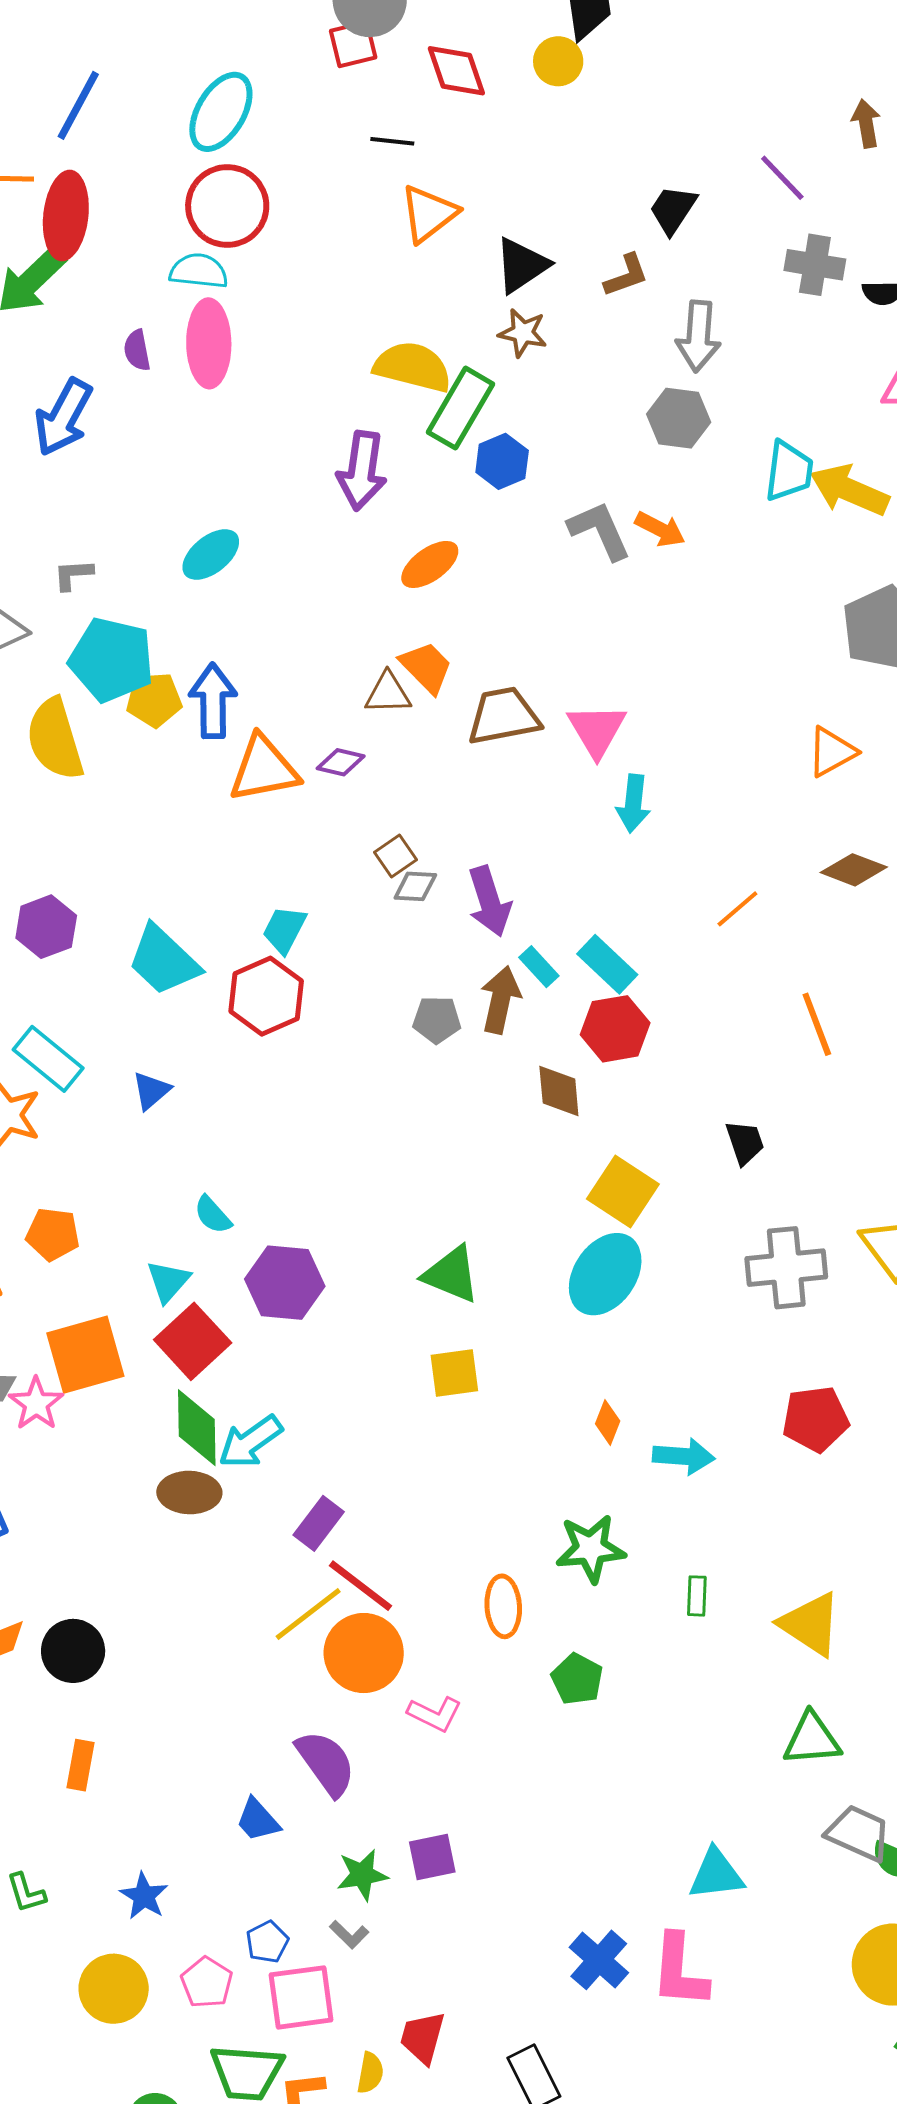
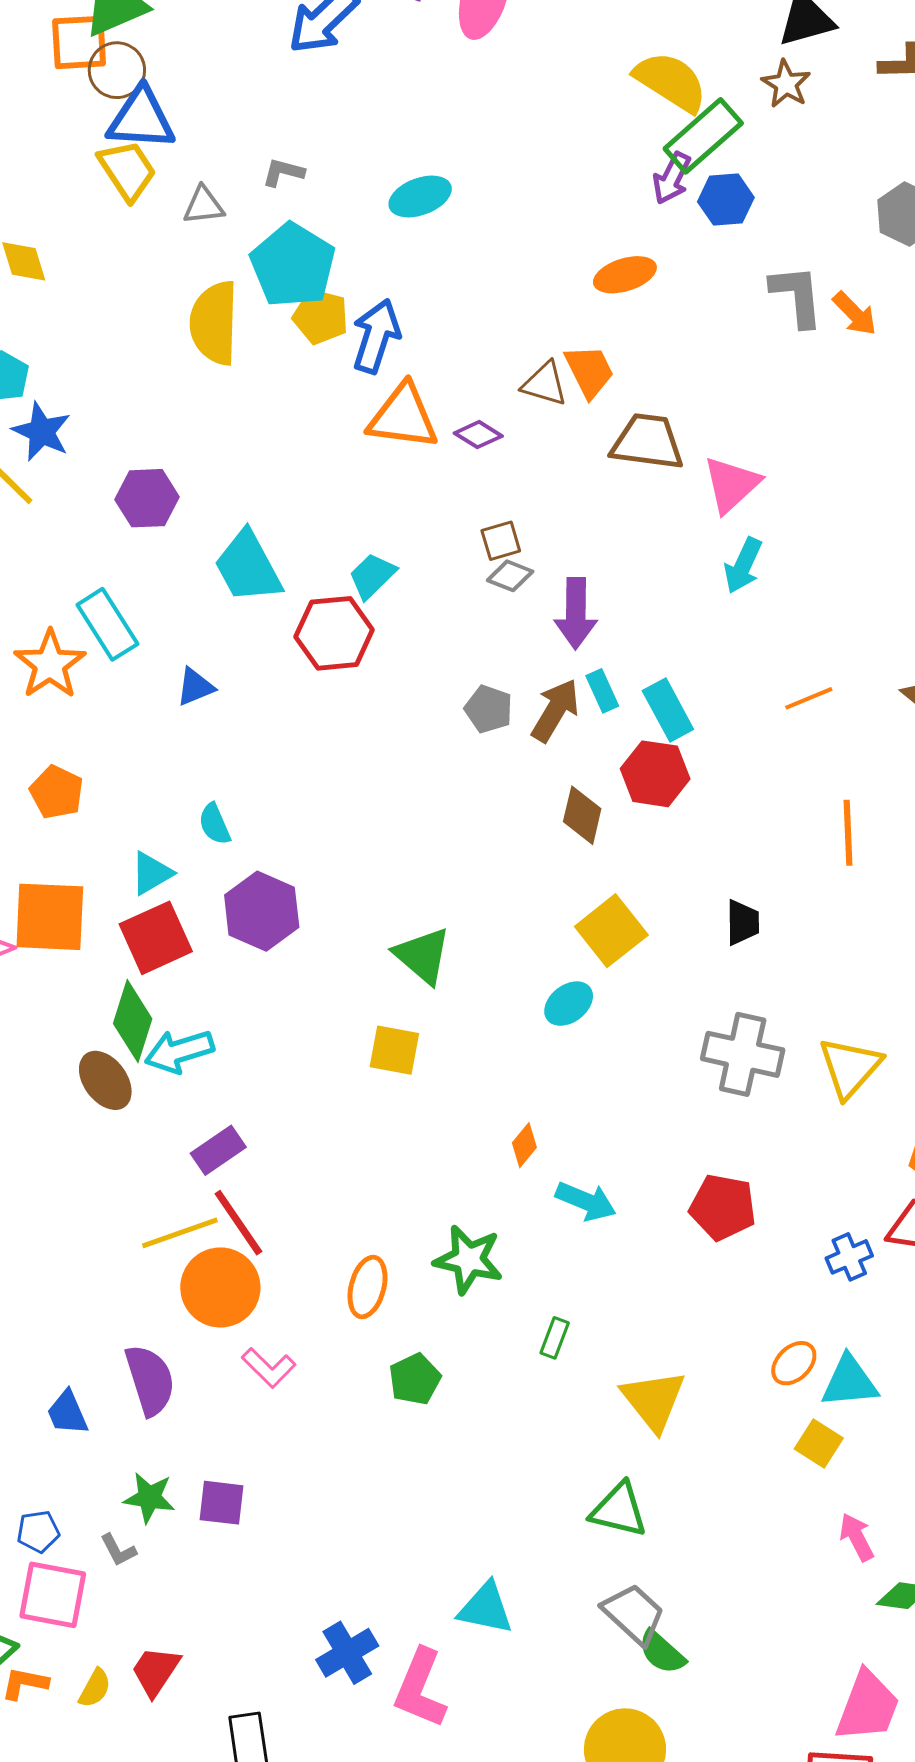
purple arrow: (362, 471) -> (672, 178), moved, size x0.7
cyan ellipse: (605, 1274) -> (569, 1004), size x0.6
brown ellipse: (189, 1493) -> (105, 1080), turned 34

